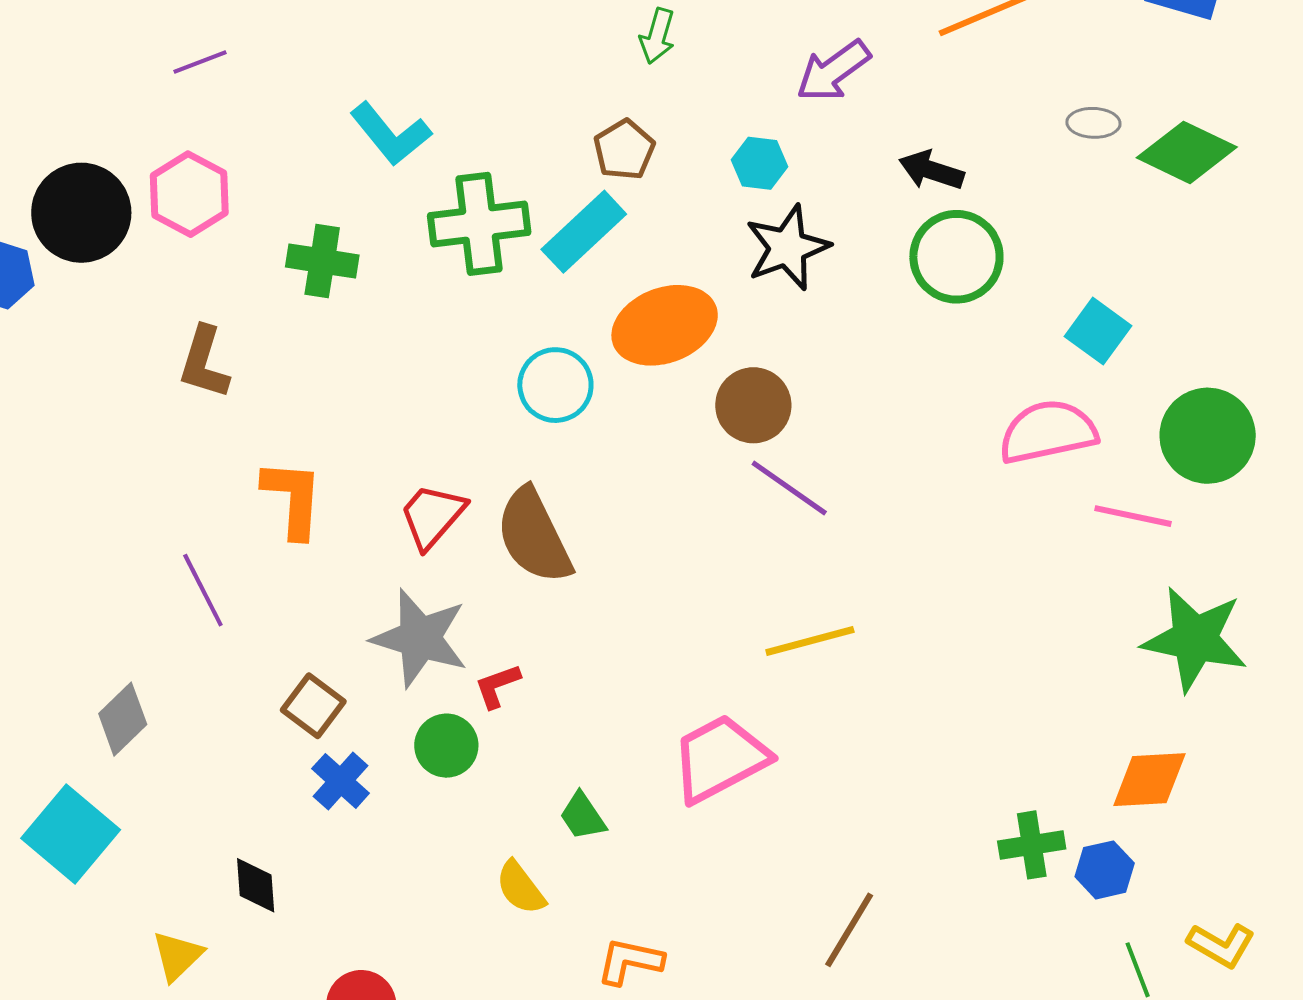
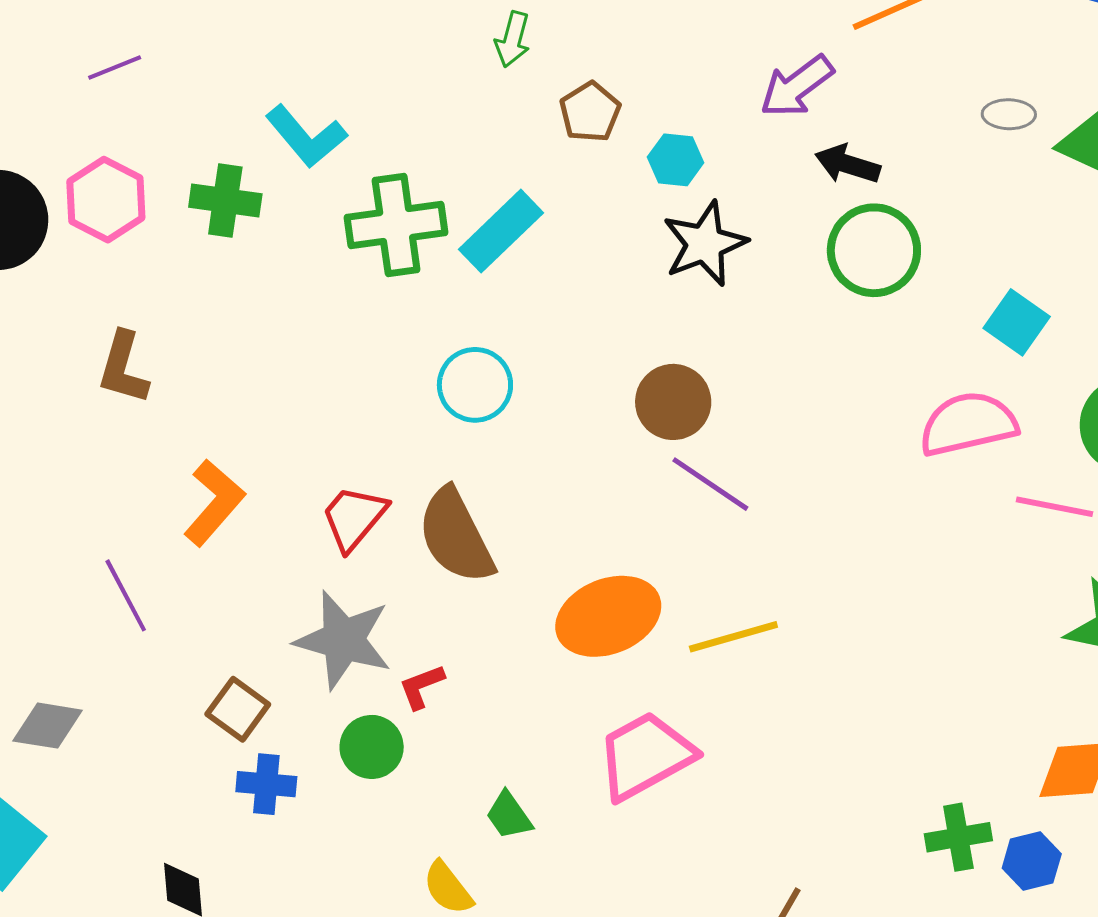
green arrow: (657, 36) -> (513, 39), moved
purple arrow: (833, 71) -> (797, 86), moved
brown pentagon: (624, 150) -> (590, 112), moved
green cross: (322, 261) -> (225, 200), moved
orange ellipse: (665, 325) -> (608, 616), moved
orange L-shape: (293, 499) -> (214, 503), turned 38
gray diamond: (123, 719) -> (48, 726), turned 54
blue cross: (341, 781) -> (266, 784), turned -36

